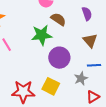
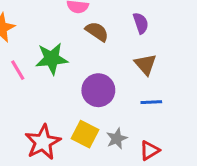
green star: (42, 35) -> (52, 59), moved
gray star: (81, 78) -> (117, 139), moved
red star: (23, 92) -> (43, 142), turned -30

